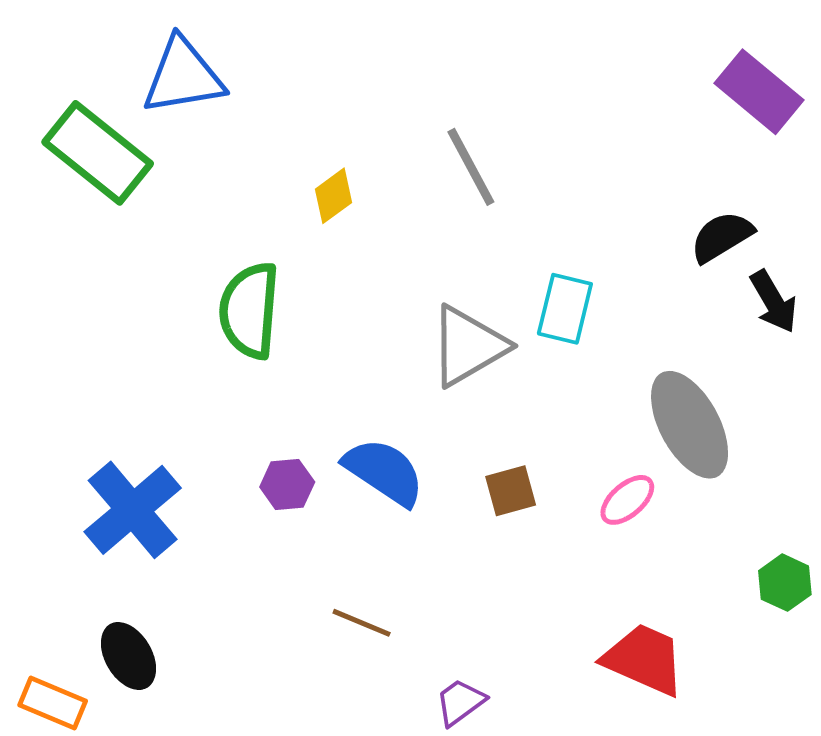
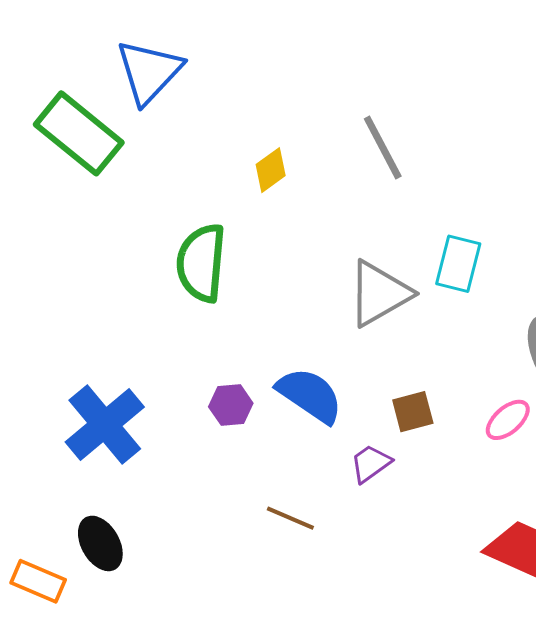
blue triangle: (183, 76) -> (149, 72), turned -38
purple trapezoid: (460, 702) -> (371, 463), moved

